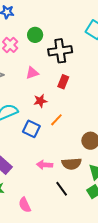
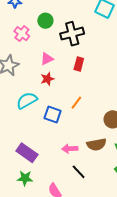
red star: (40, 101) -> (47, 79), moved
black line: (62, 189) -> (79, 172), moved

